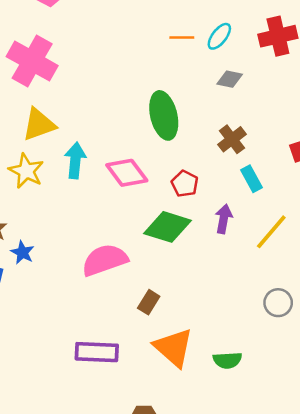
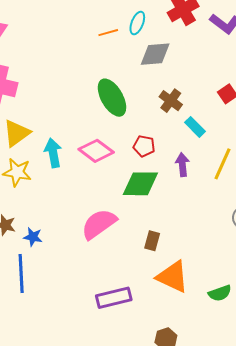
gray diamond: (230, 79) -> (155, 54), size x1.5
brown rectangle: (149, 302) -> (152, 241), moved
green semicircle: (227, 360) -> (220, 293), moved

